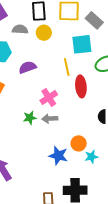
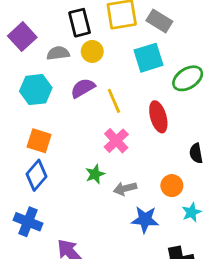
purple semicircle: (27, 67) -> (83, 88), moved
yellow line: (67, 67) -> (114, 101), moved
gray arrow: (50, 119) -> (125, 188), moved
orange circle: (79, 143) -> (172, 186), moved

